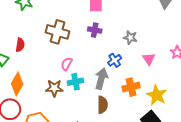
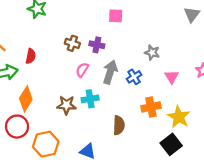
purple cross: (95, 30) -> (97, 45), moved
brown cross: (58, 32) -> (72, 43), size x0.6
pink semicircle: (67, 64) -> (82, 70), moved
gray arrow: (101, 79) -> (110, 72), moved

